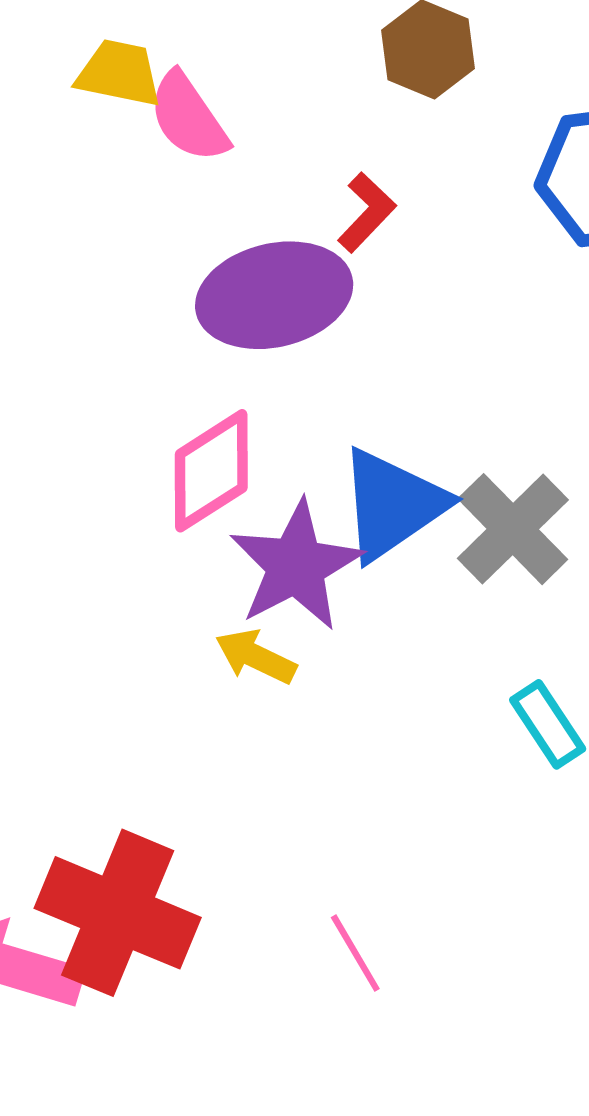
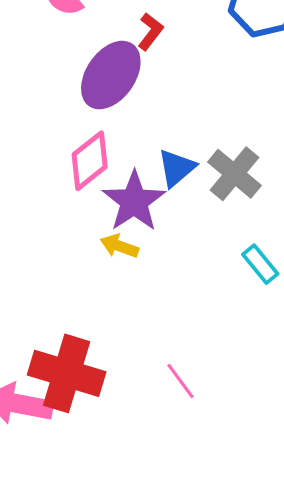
purple ellipse: (274, 295) -> (111, 75), turned -36
blue triangle: (392, 504) -> (177, 168), size x0.7

